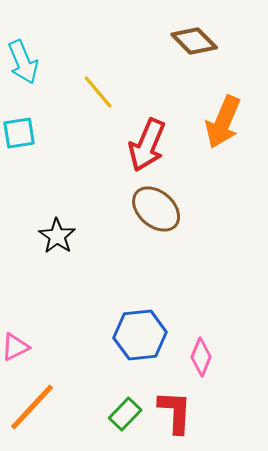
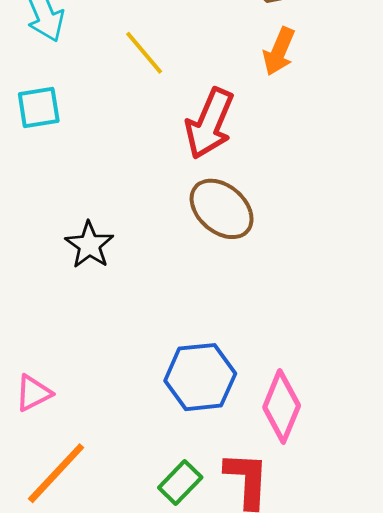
orange arrow: (223, 122) -> (279, 51), moved, size x0.7
pink diamond: (201, 357) -> (282, 406), size x1.4

